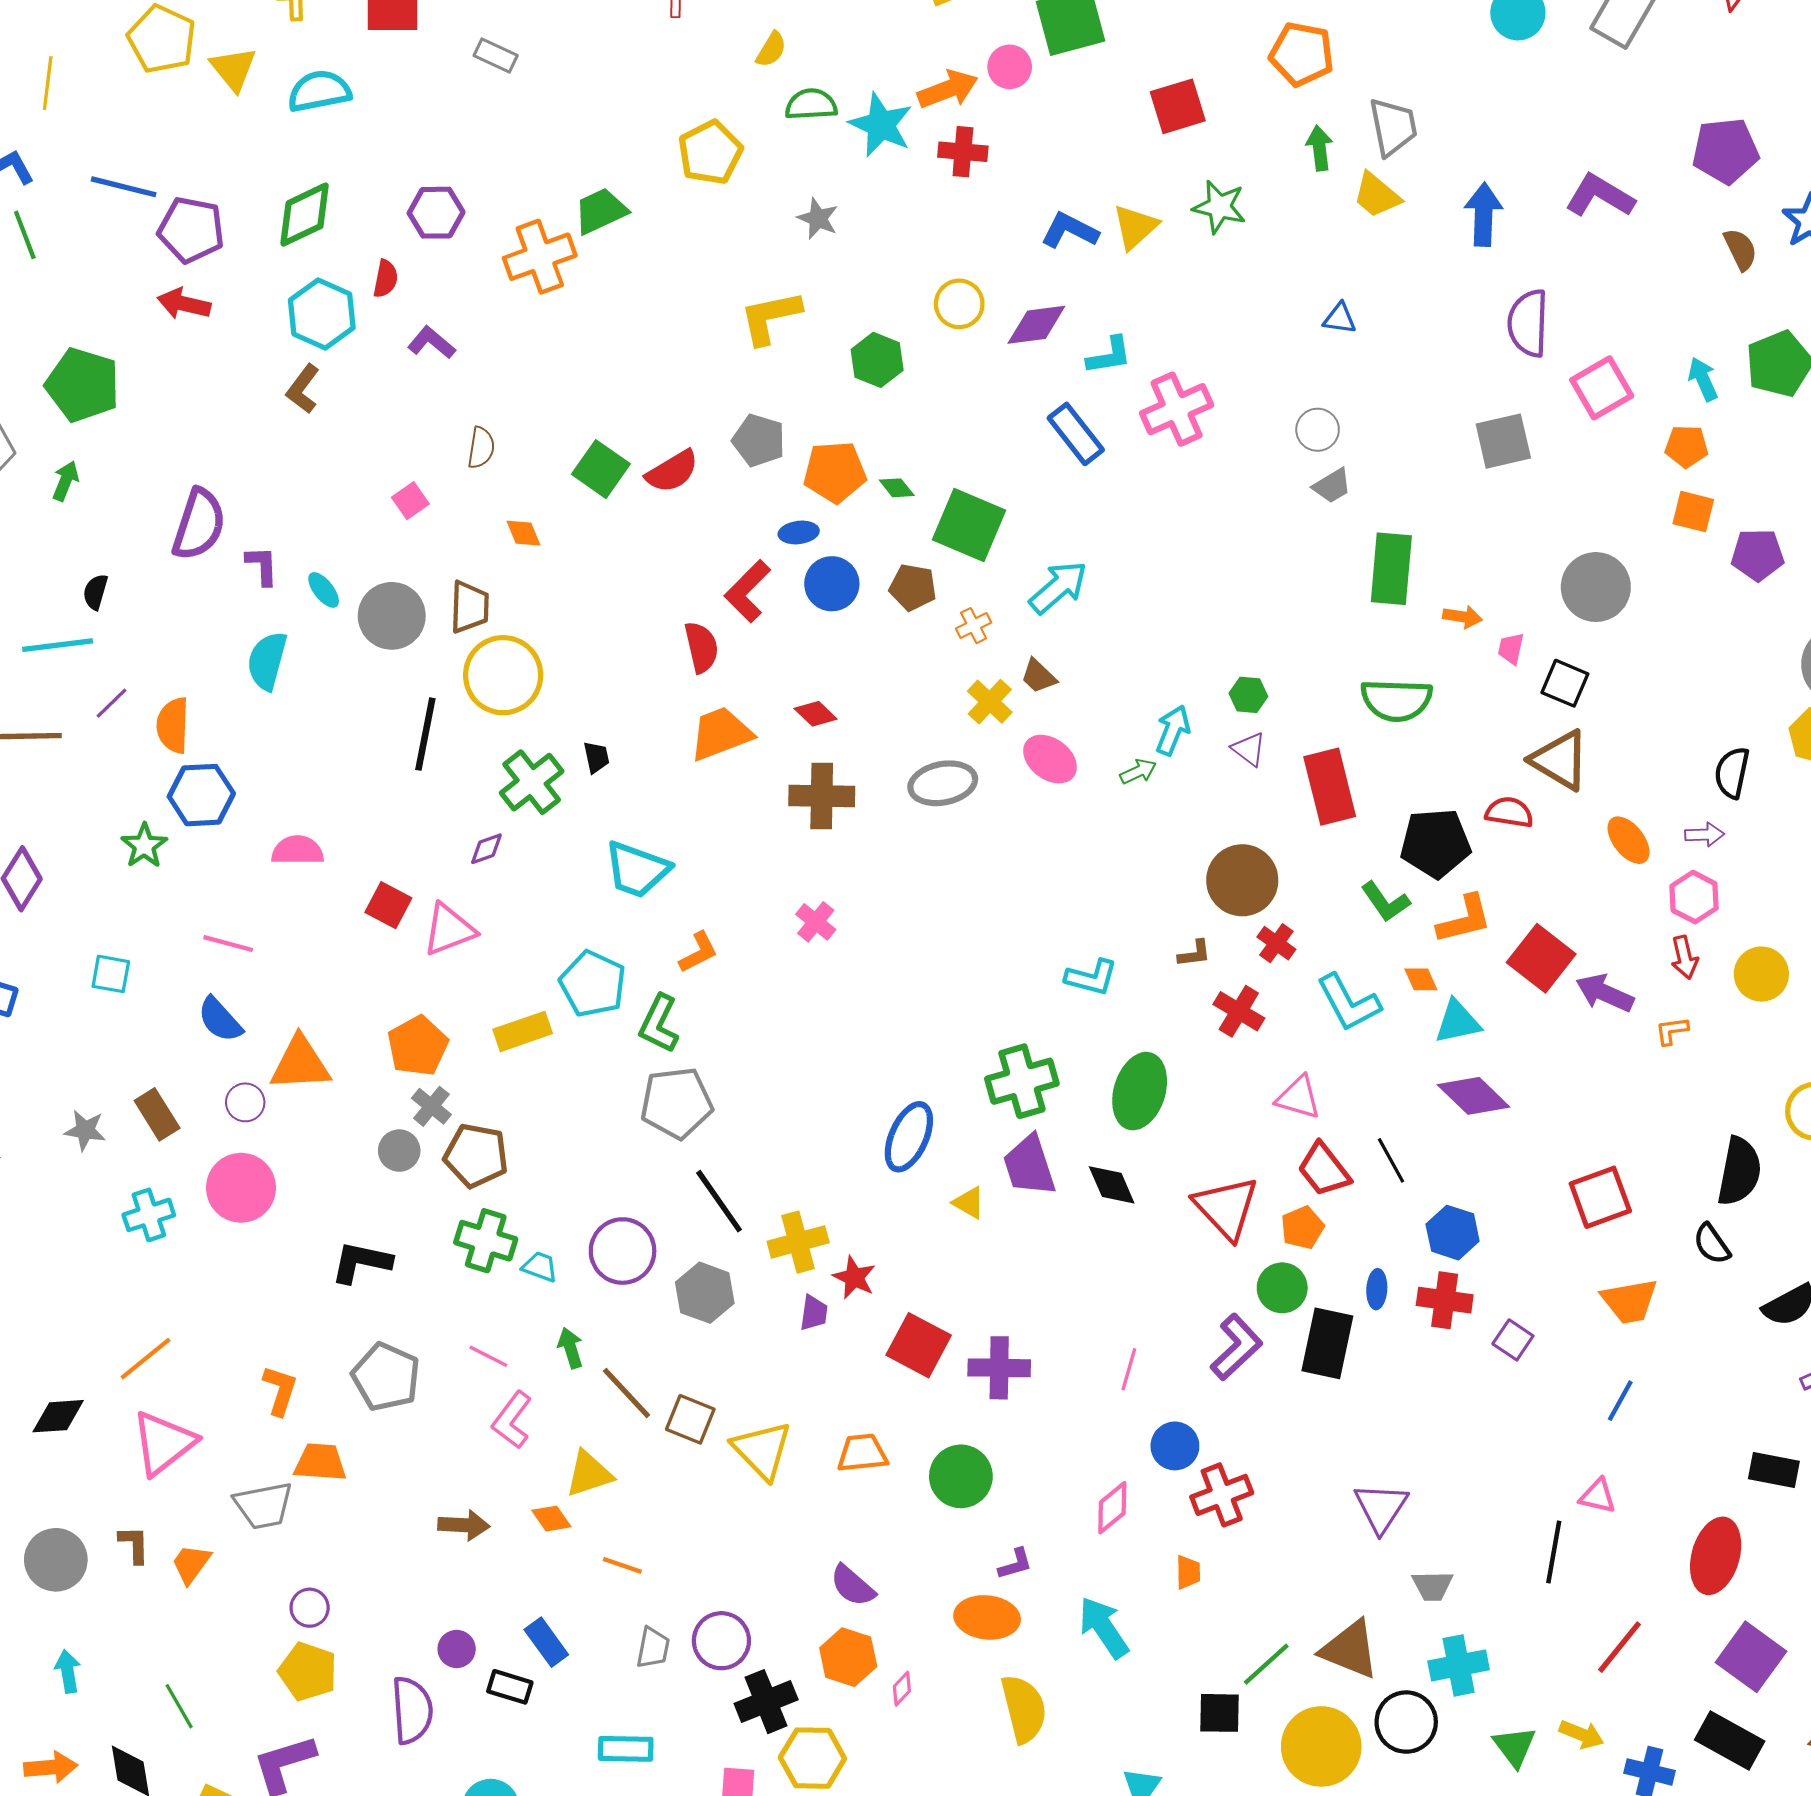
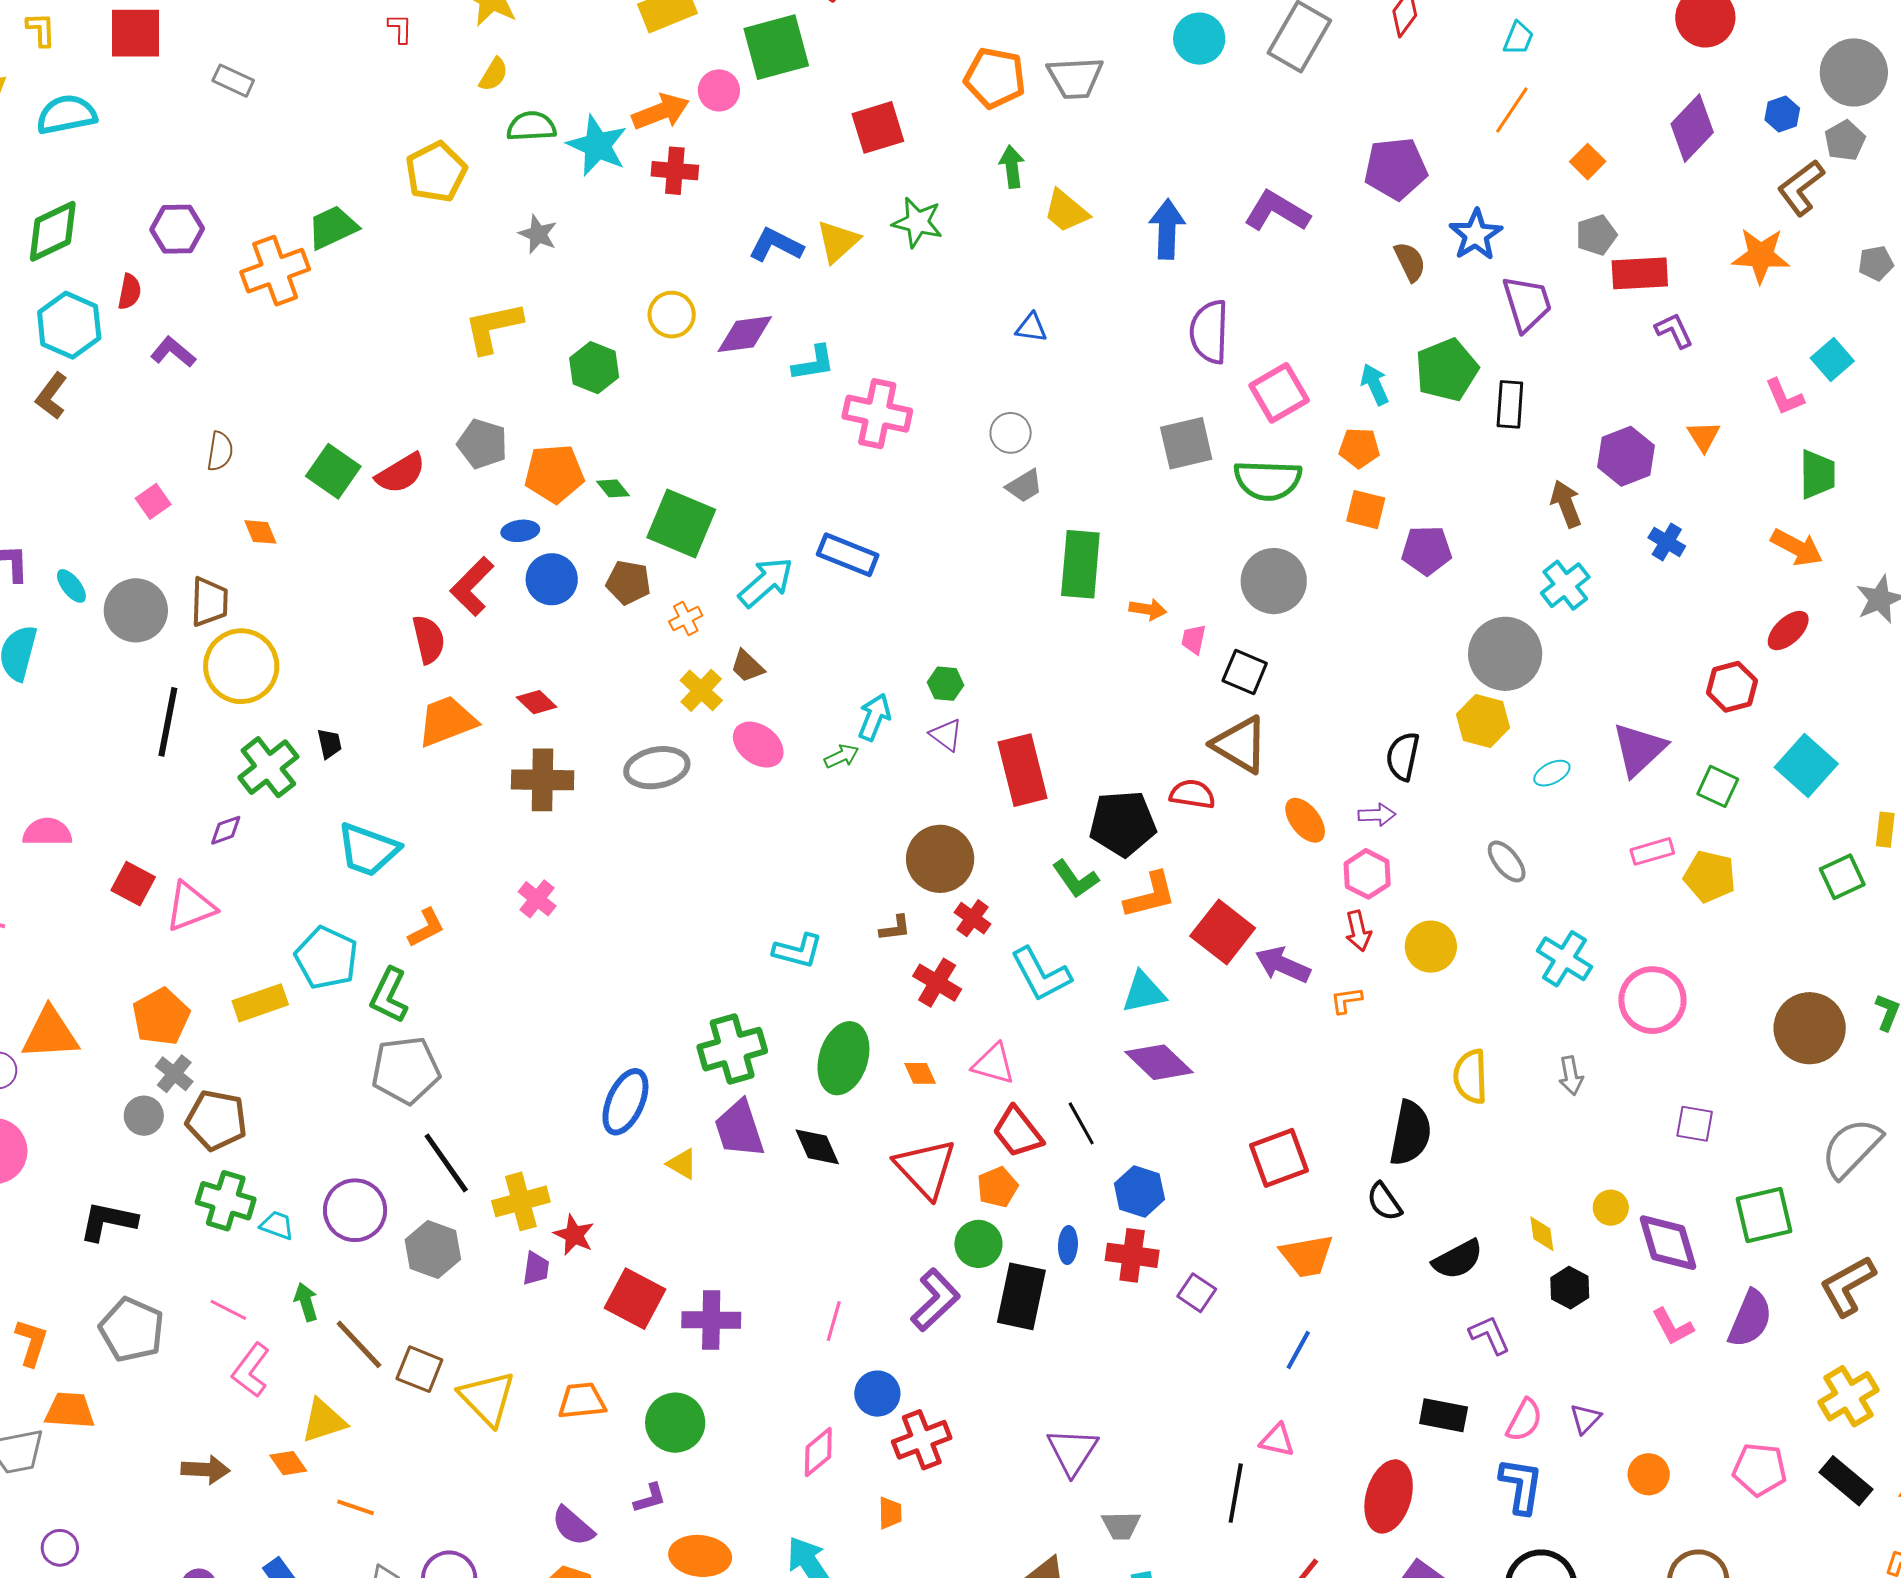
gray trapezoid: (1393, 127) -> (1075, 78), moved, turned 98
pink cross: (1177, 409) -> (877, 414), turned 36
blue rectangle: (1076, 434) -> (848, 555), moved, turned -30
green semicircle: (1396, 700) -> (1268, 480), moved
orange diamond: (1421, 979) -> (920, 1073), moved
purple L-shape: (1015, 1564) -> (650, 1498), moved

